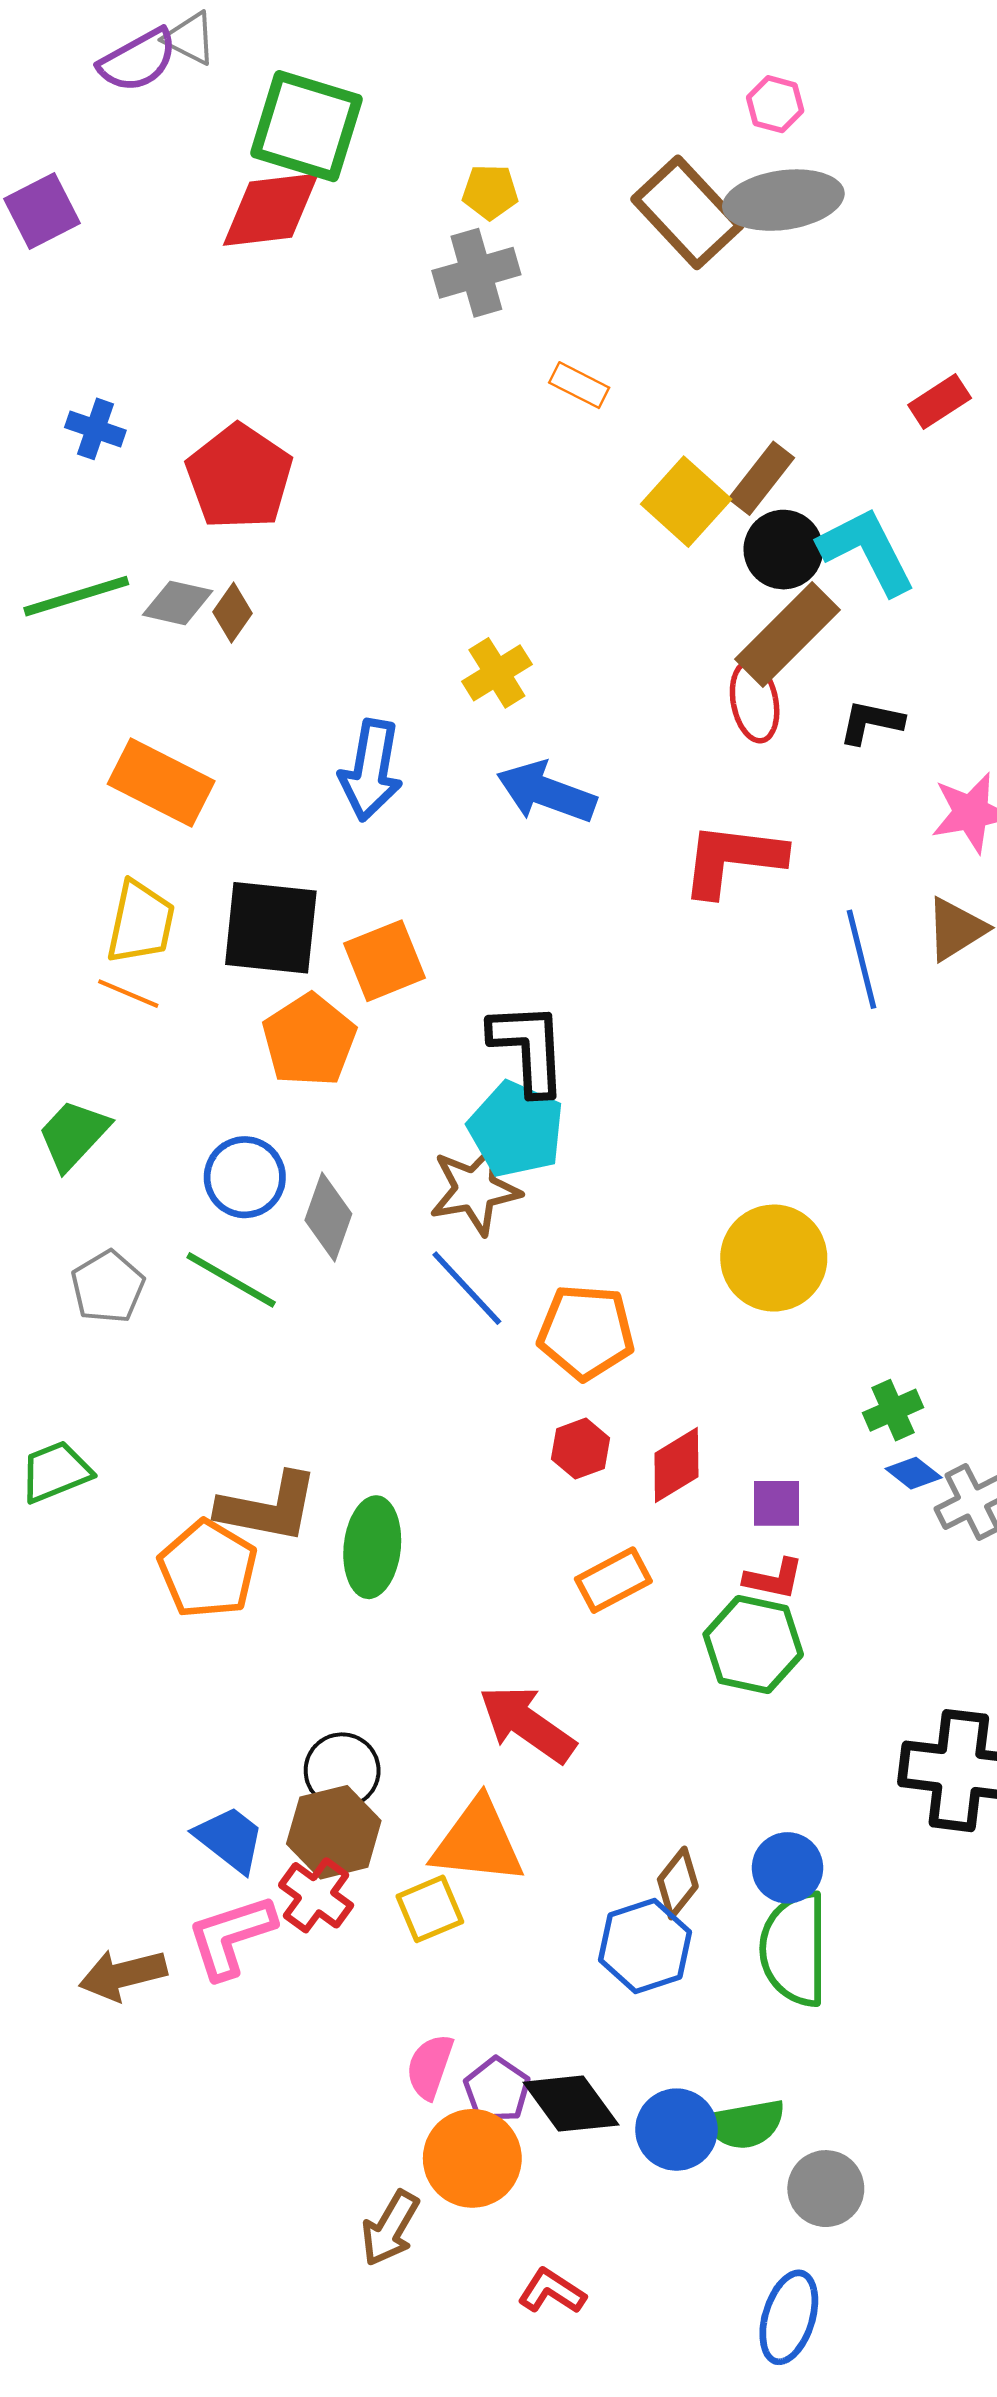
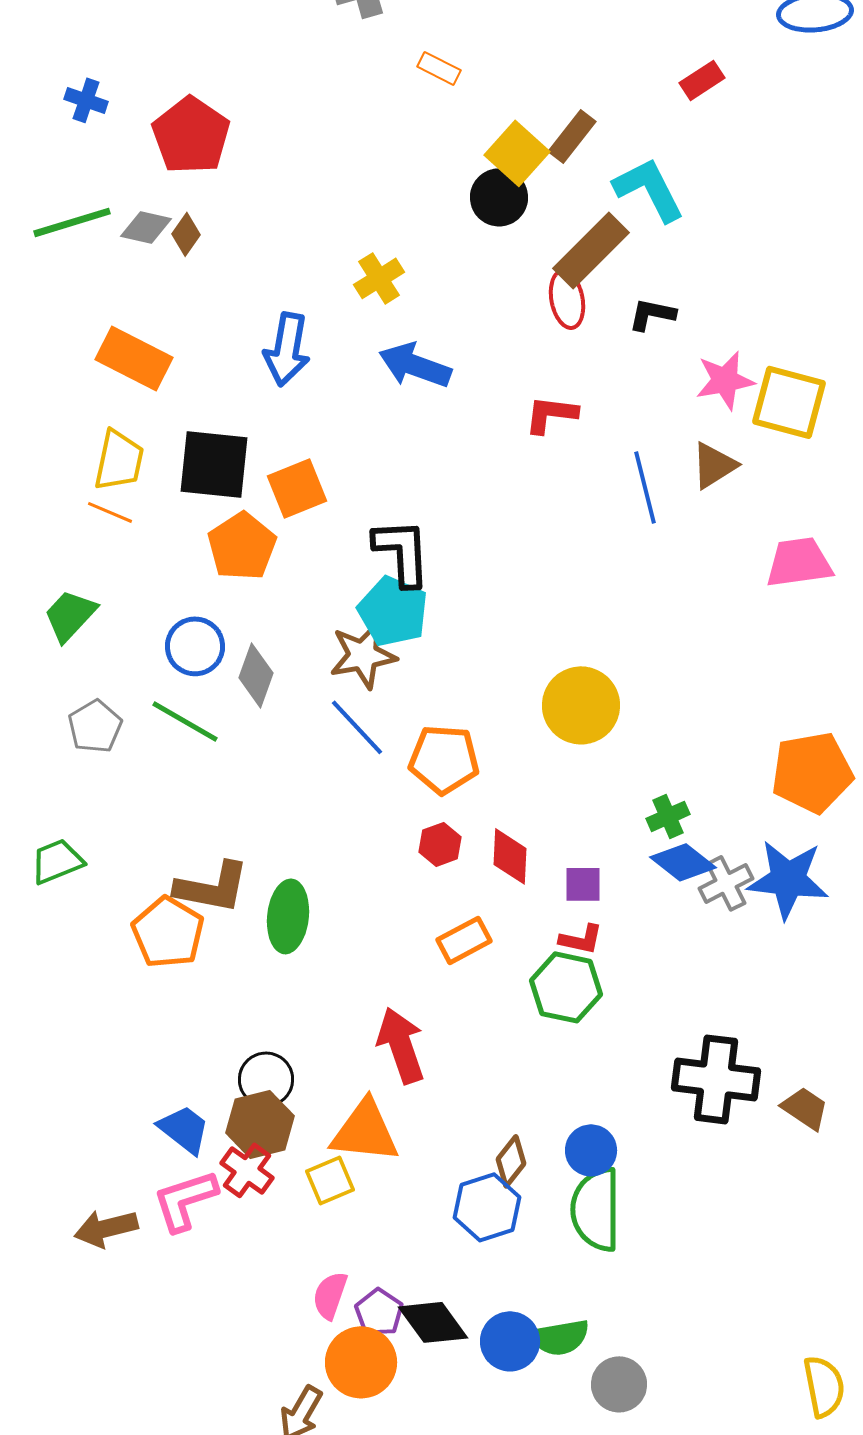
black circle: (783, 550) -> (499, 197), moved
red L-shape: (733, 859) -> (551, 414), size x0.7
red diamond: (676, 1465) -> (510, 856), turned -56
blue diamond: (914, 1473) -> (683, 862), size x1.6
red arrow: (527, 1724) -> (401, 1045), turned 36

